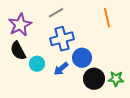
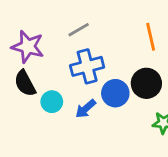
purple star: (20, 25) -> (28, 47), turned -30
black circle: (94, 79) -> (146, 83), moved

